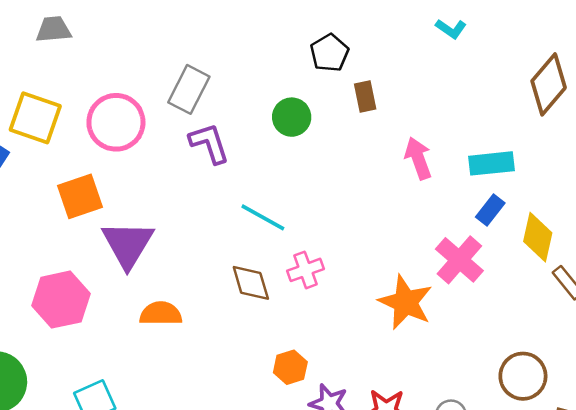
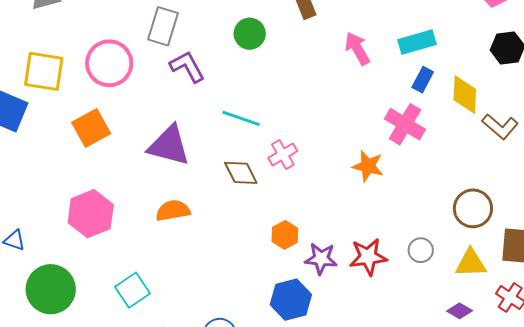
purple triangle: (128, 244) -> (169, 146), moved, turned -36
orange star: (405, 302) -> (368, 166), size x0.7

